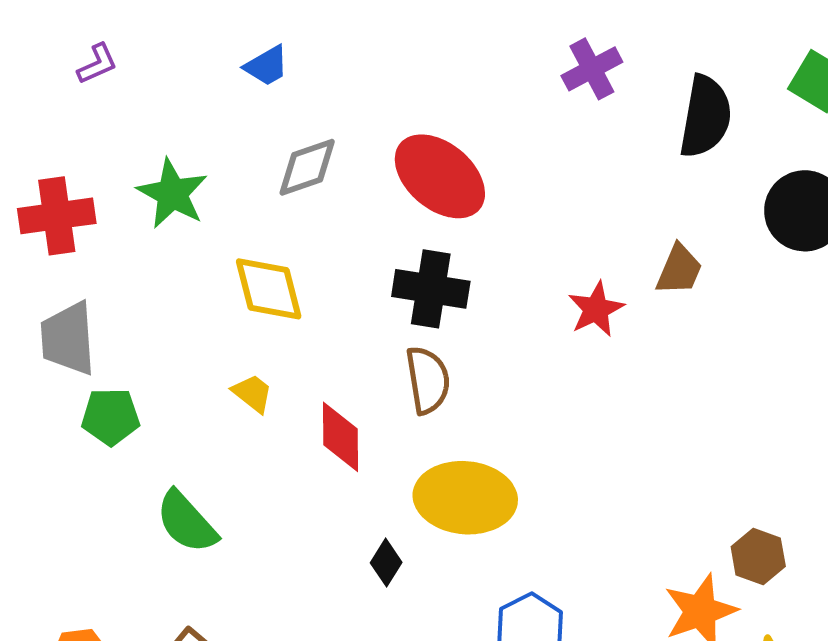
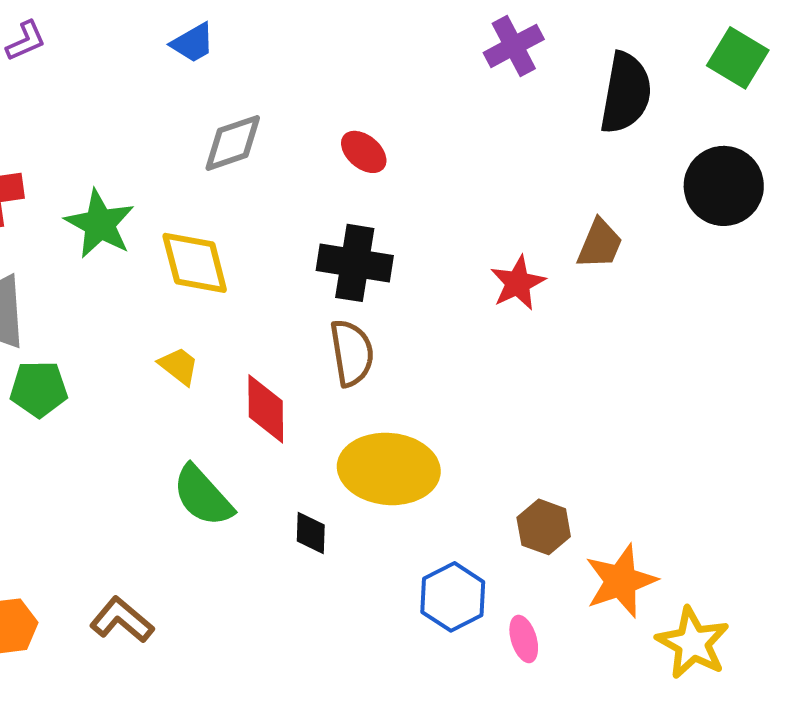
red ellipse: (440, 176) -> (364, 152), size x0.5
green star: (172, 194) -> (100, 224), moved
green semicircle: (186, 522) -> (203, 496), moved
brown hexagon: (758, 556) -> (544, 527), moved
black diamond: (386, 563) -> (311, 533), turned -30

